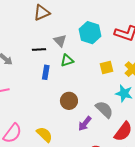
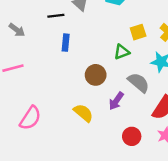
green triangle: (67, 60) -> (122, 52), moved
yellow semicircle: (44, 135) -> (83, 113), moved

